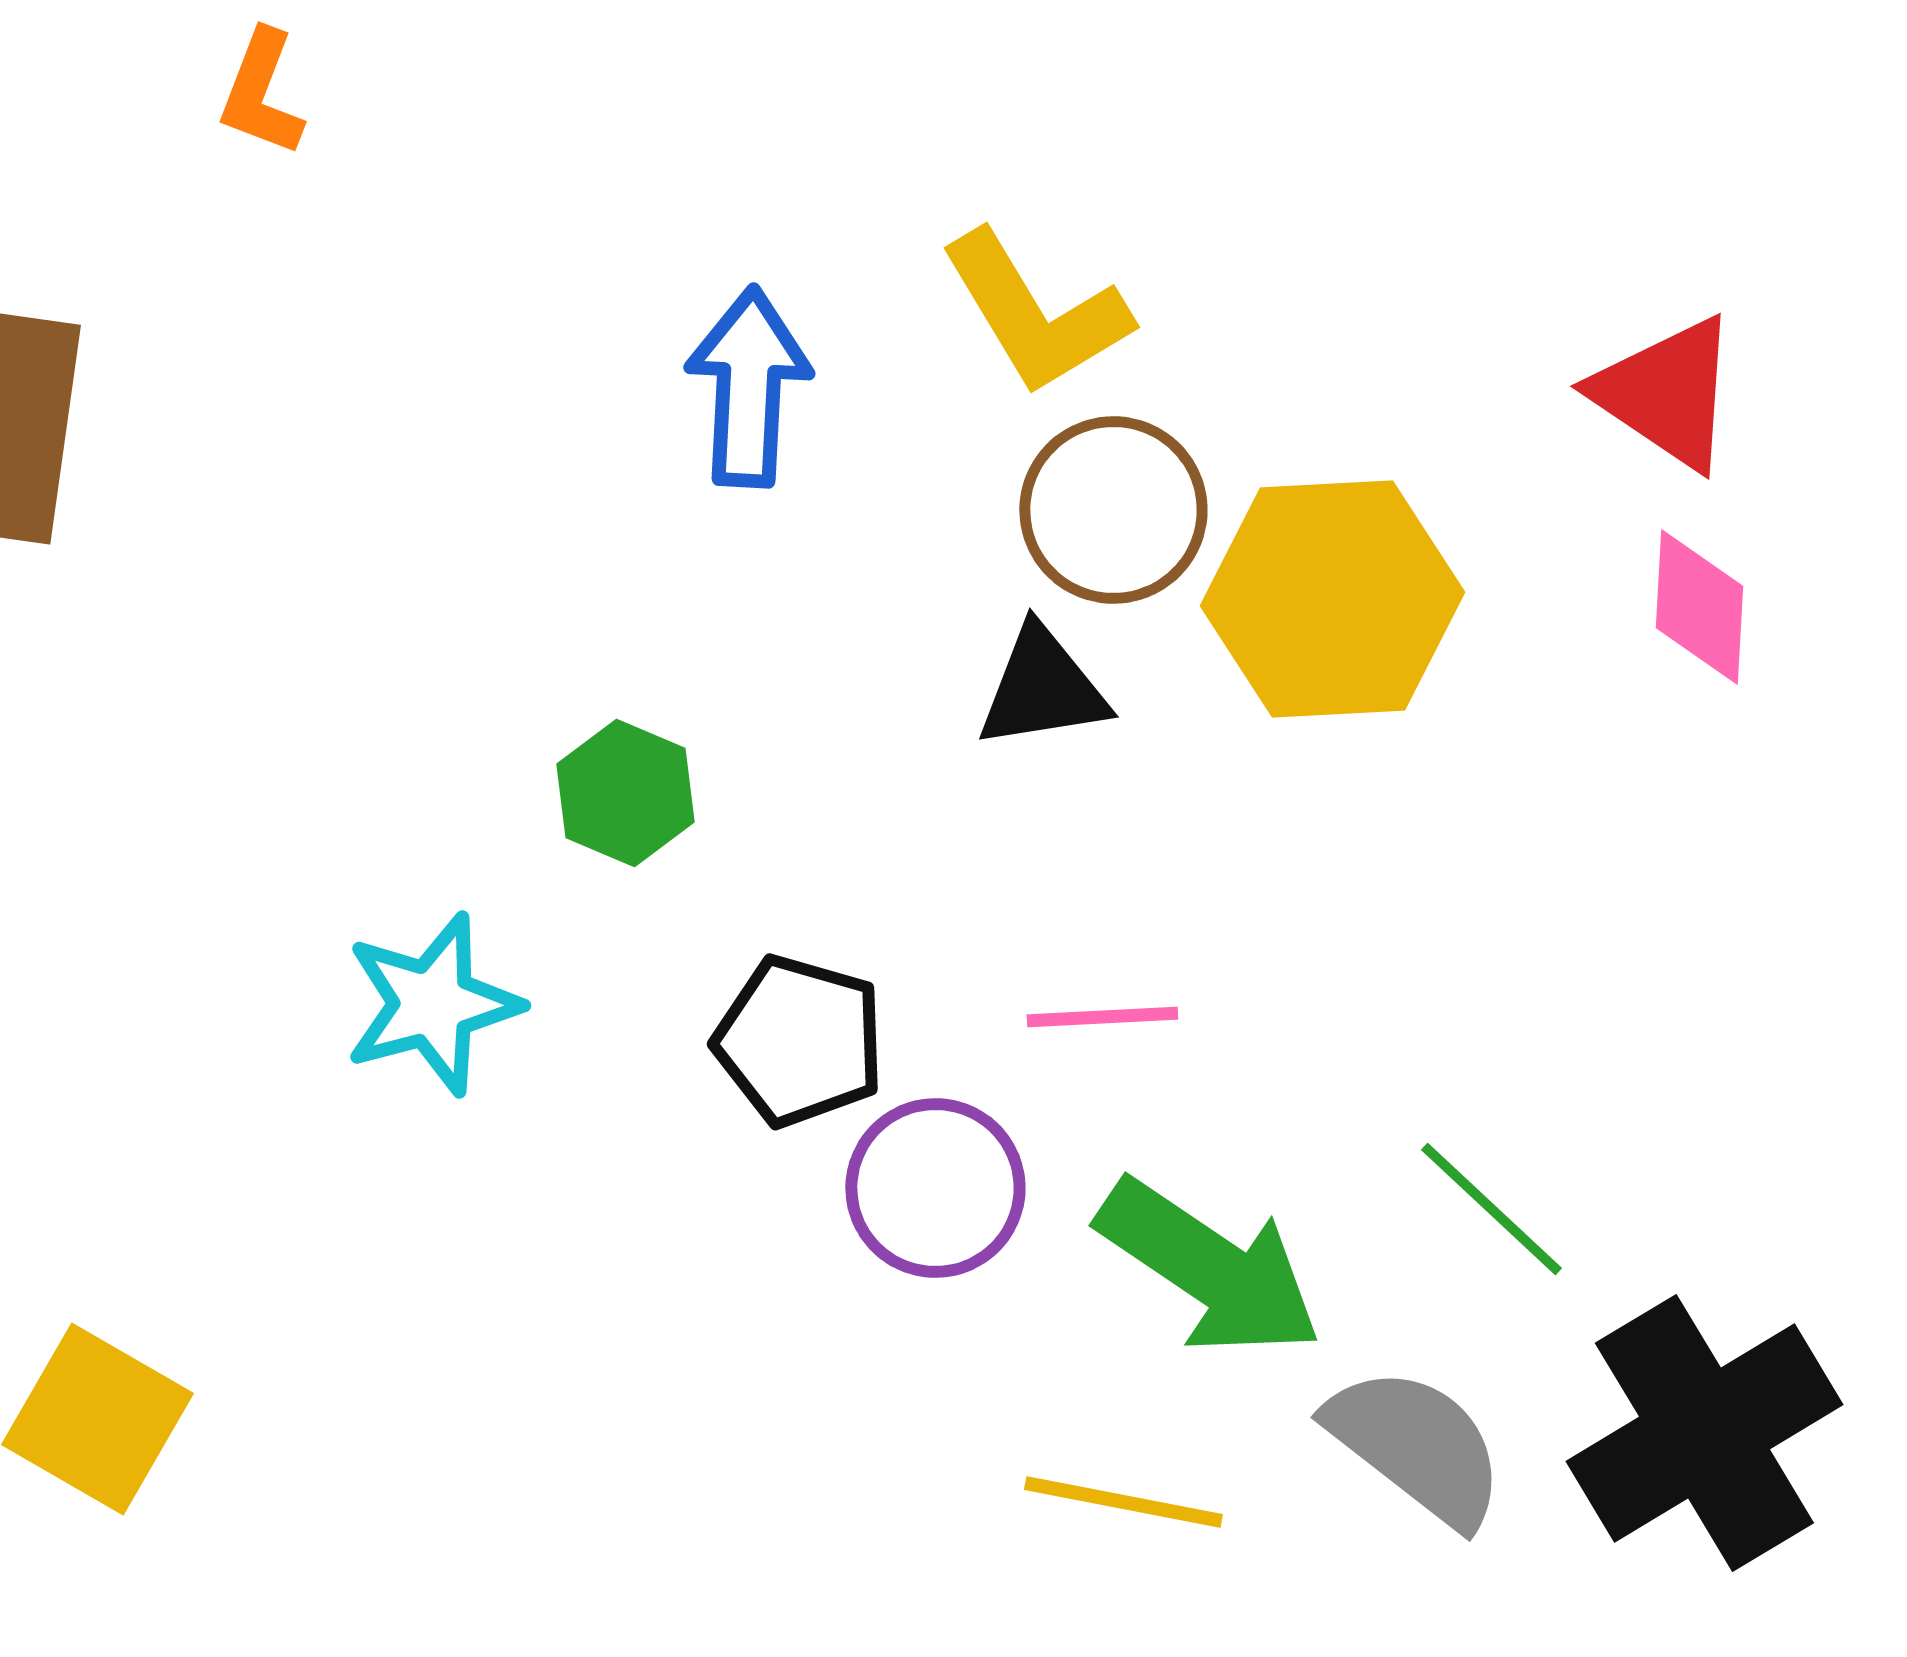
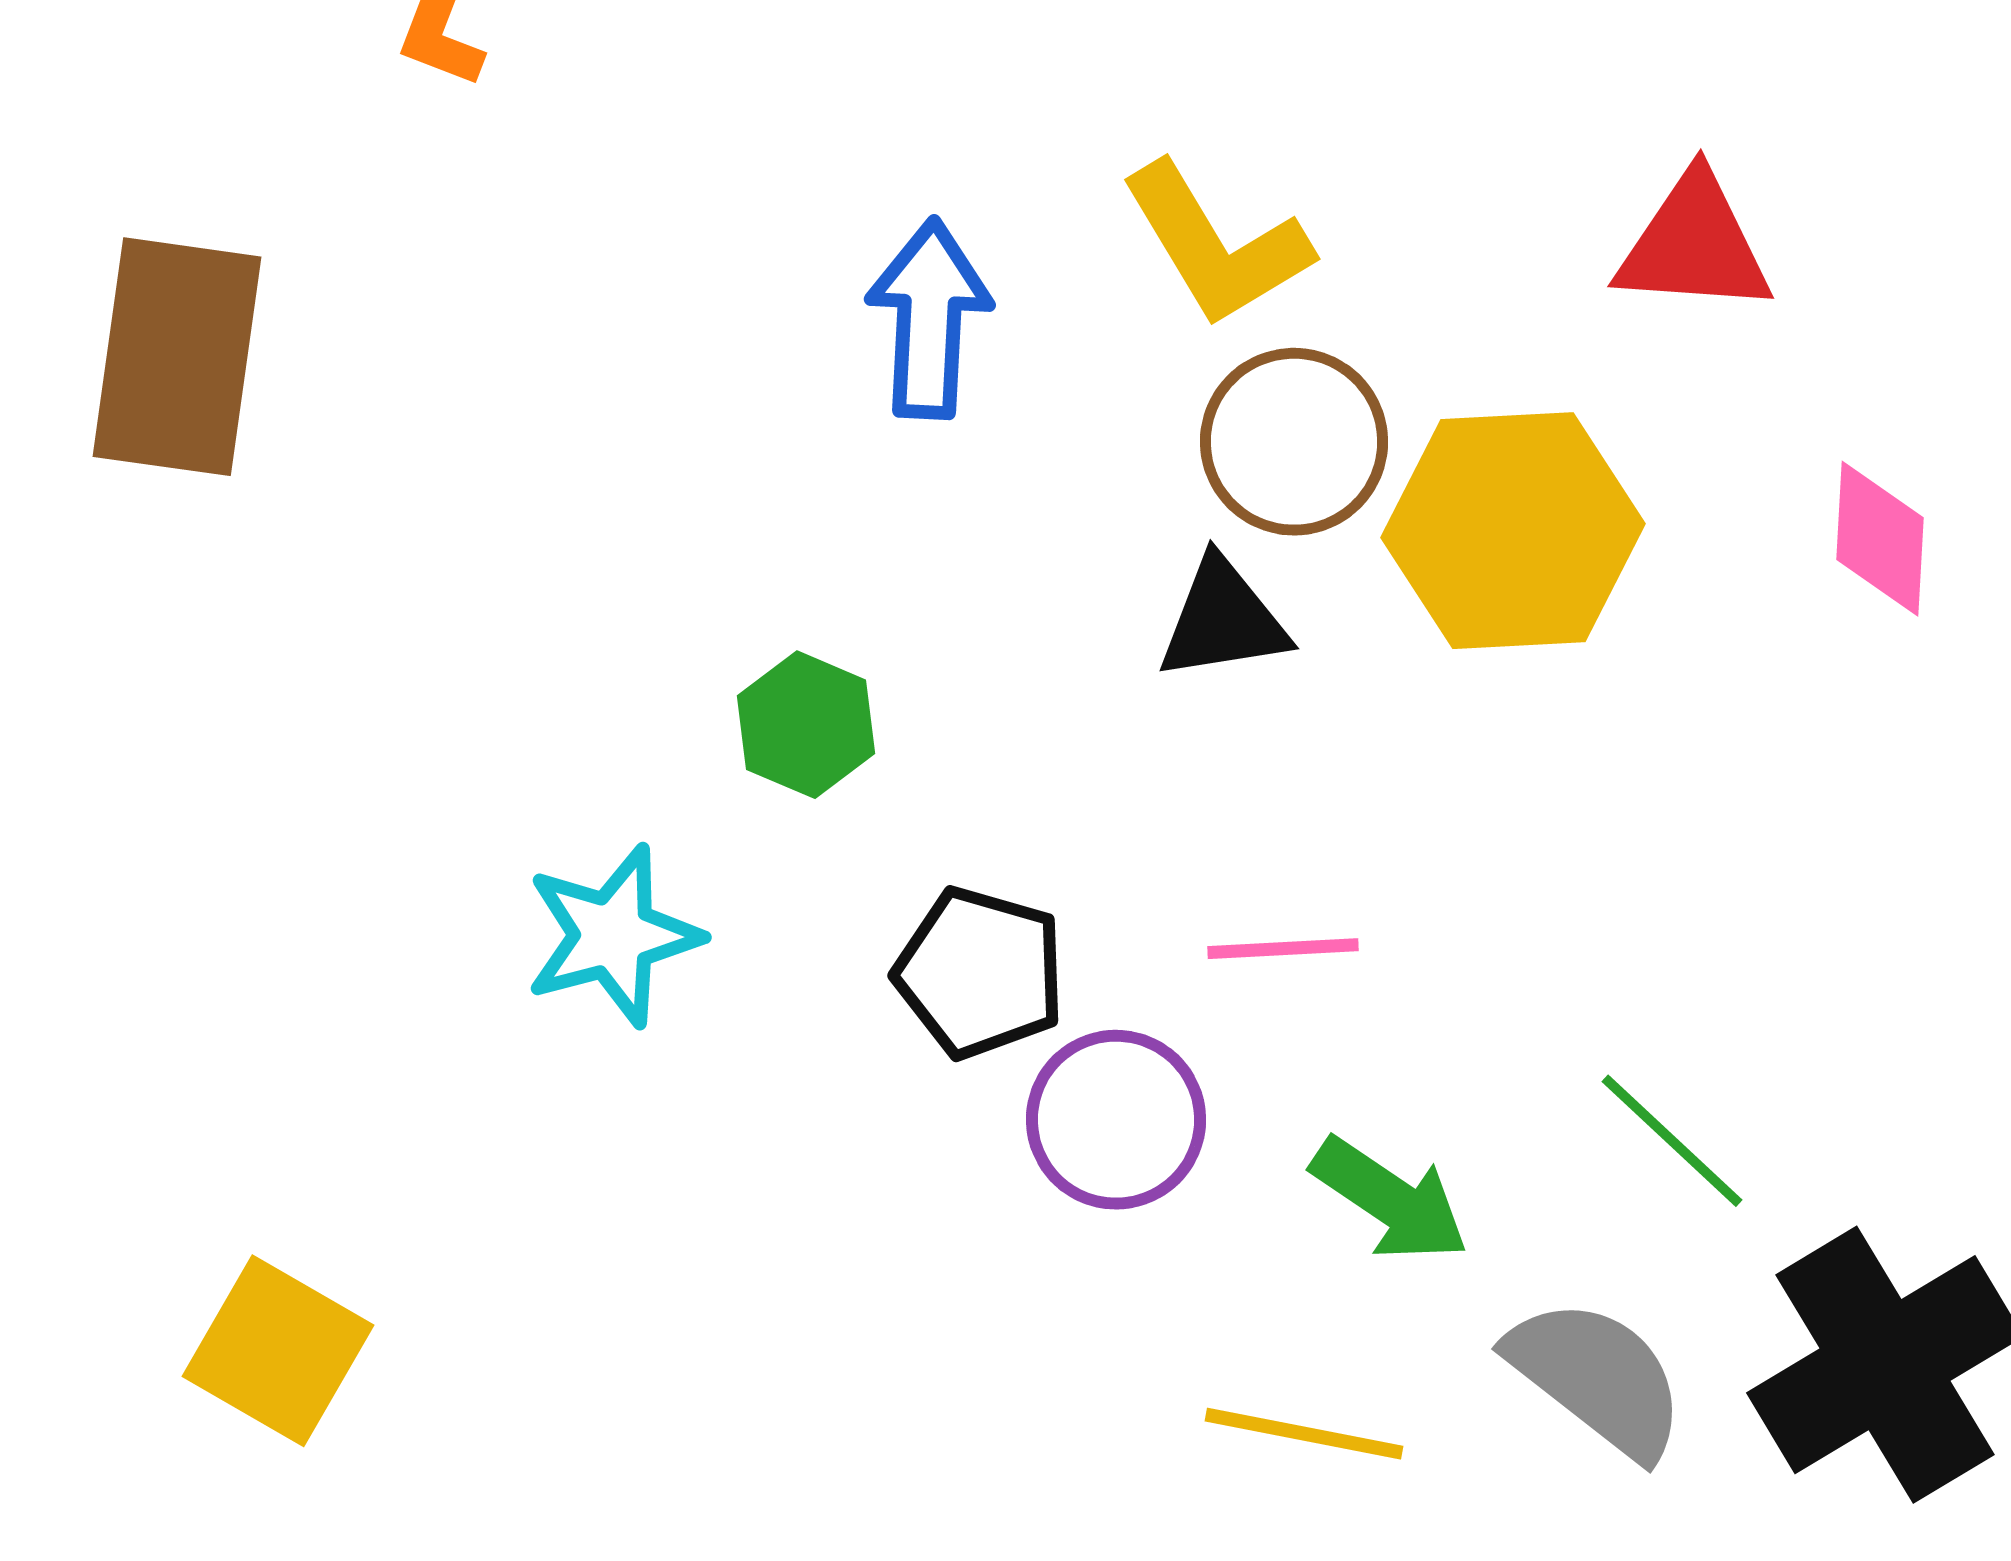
red triangle: (1666, 393) -> (1694, 245), moved, turned -30
green arrow: (1209, 1268) -> (1390, 1200), size x0.7

